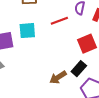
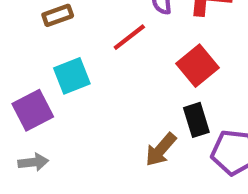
black rectangle: (79, 69) -> (196, 120), turned -42

